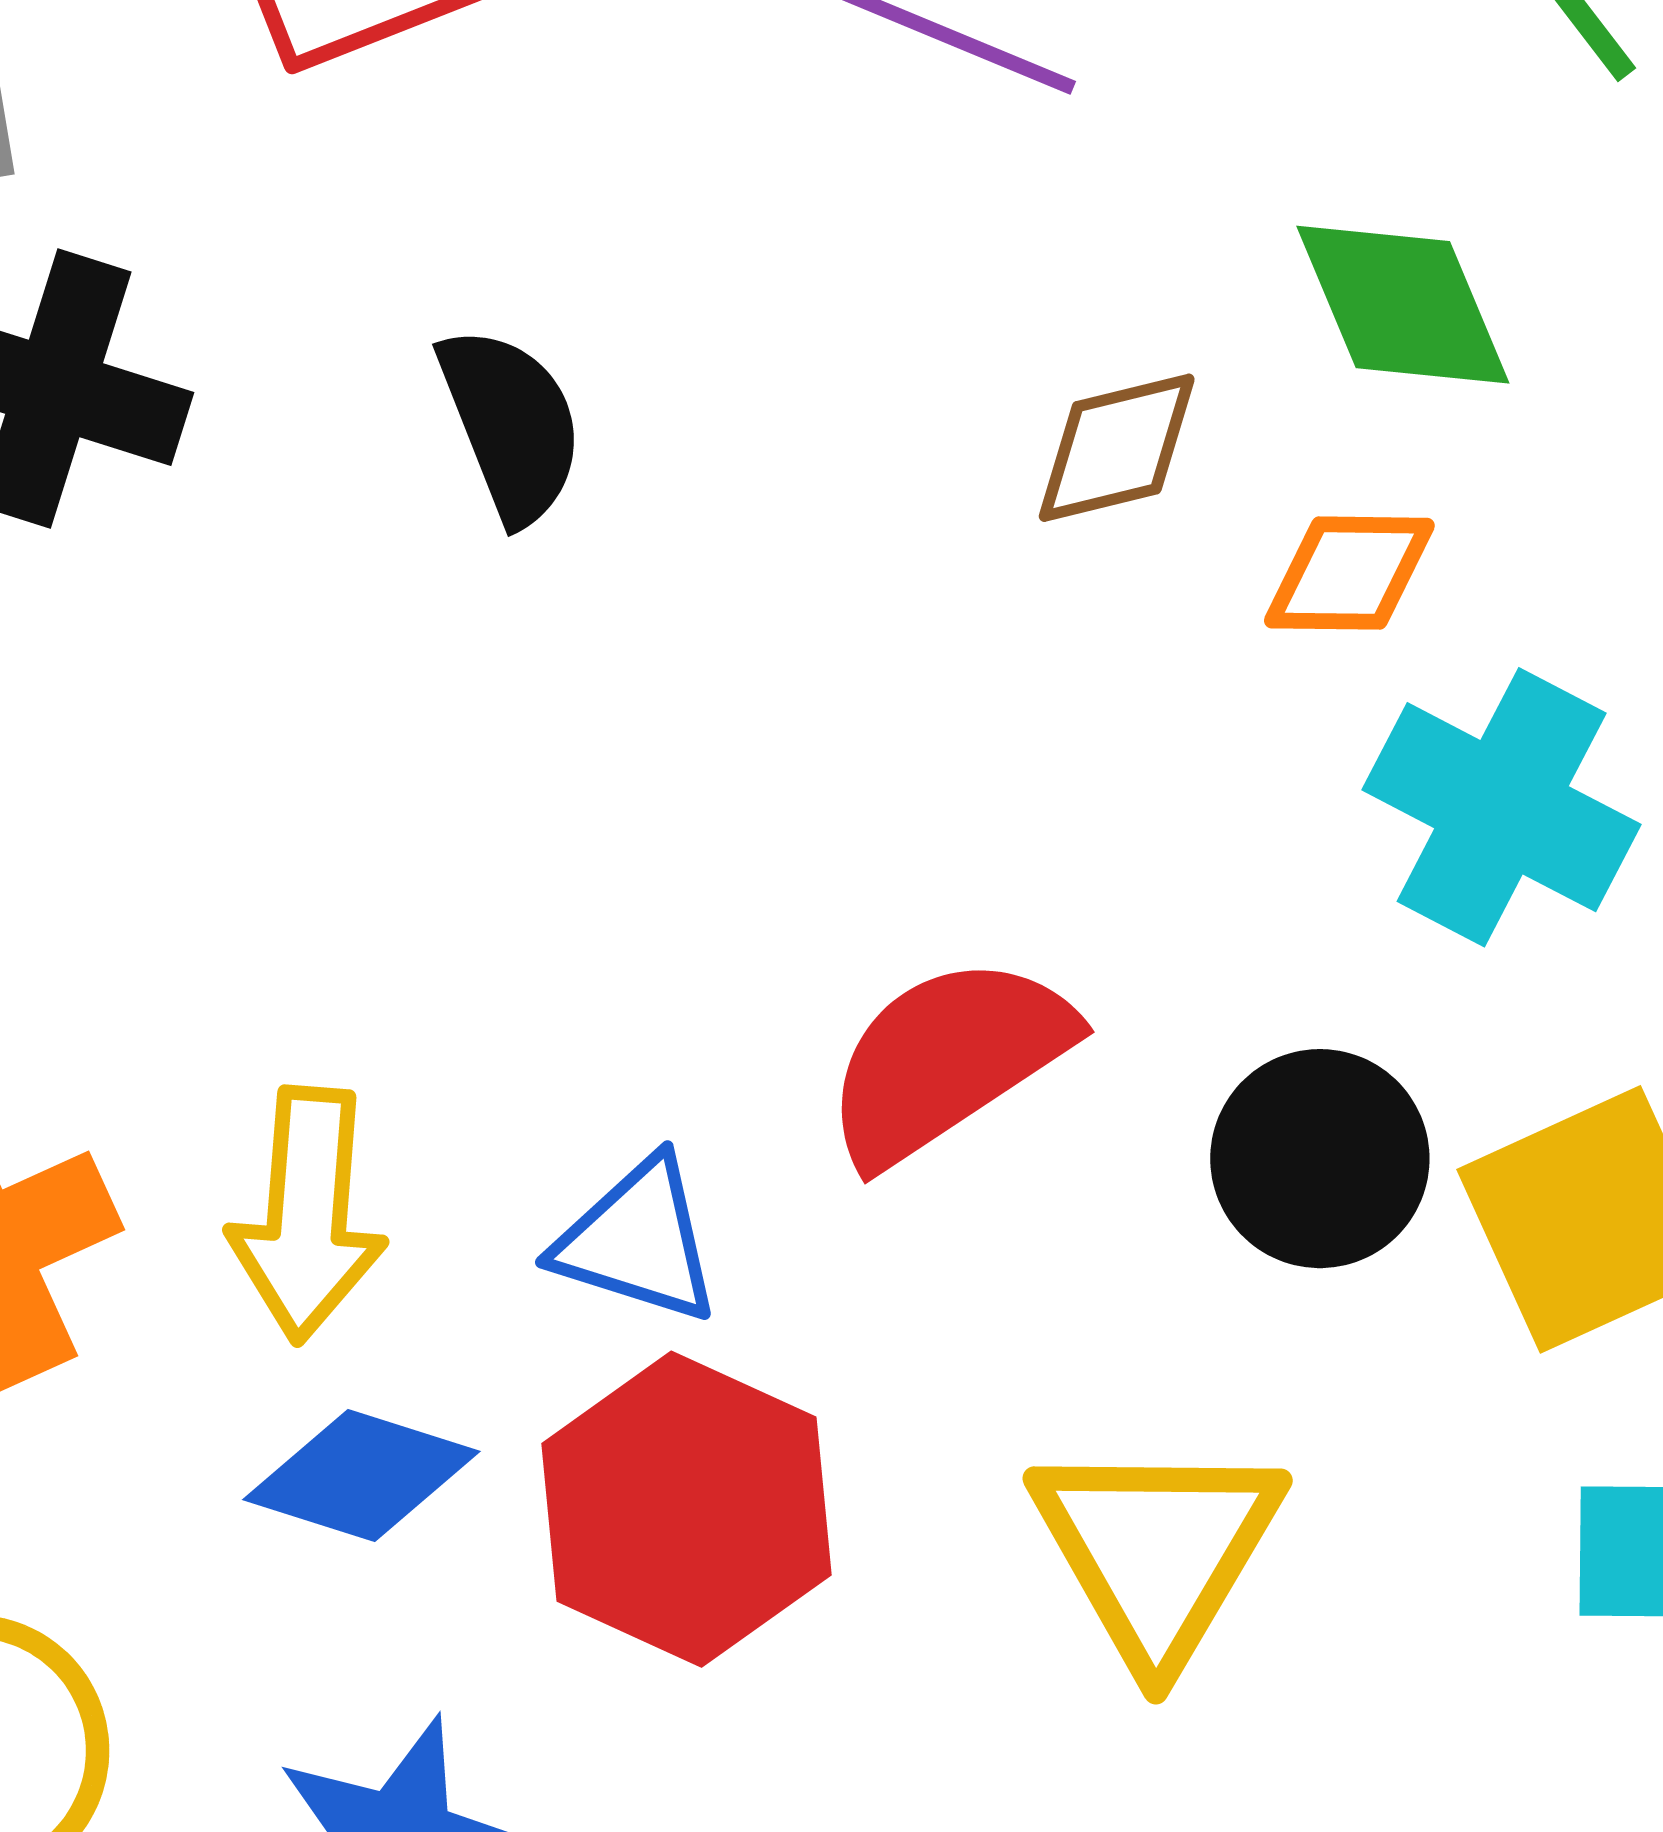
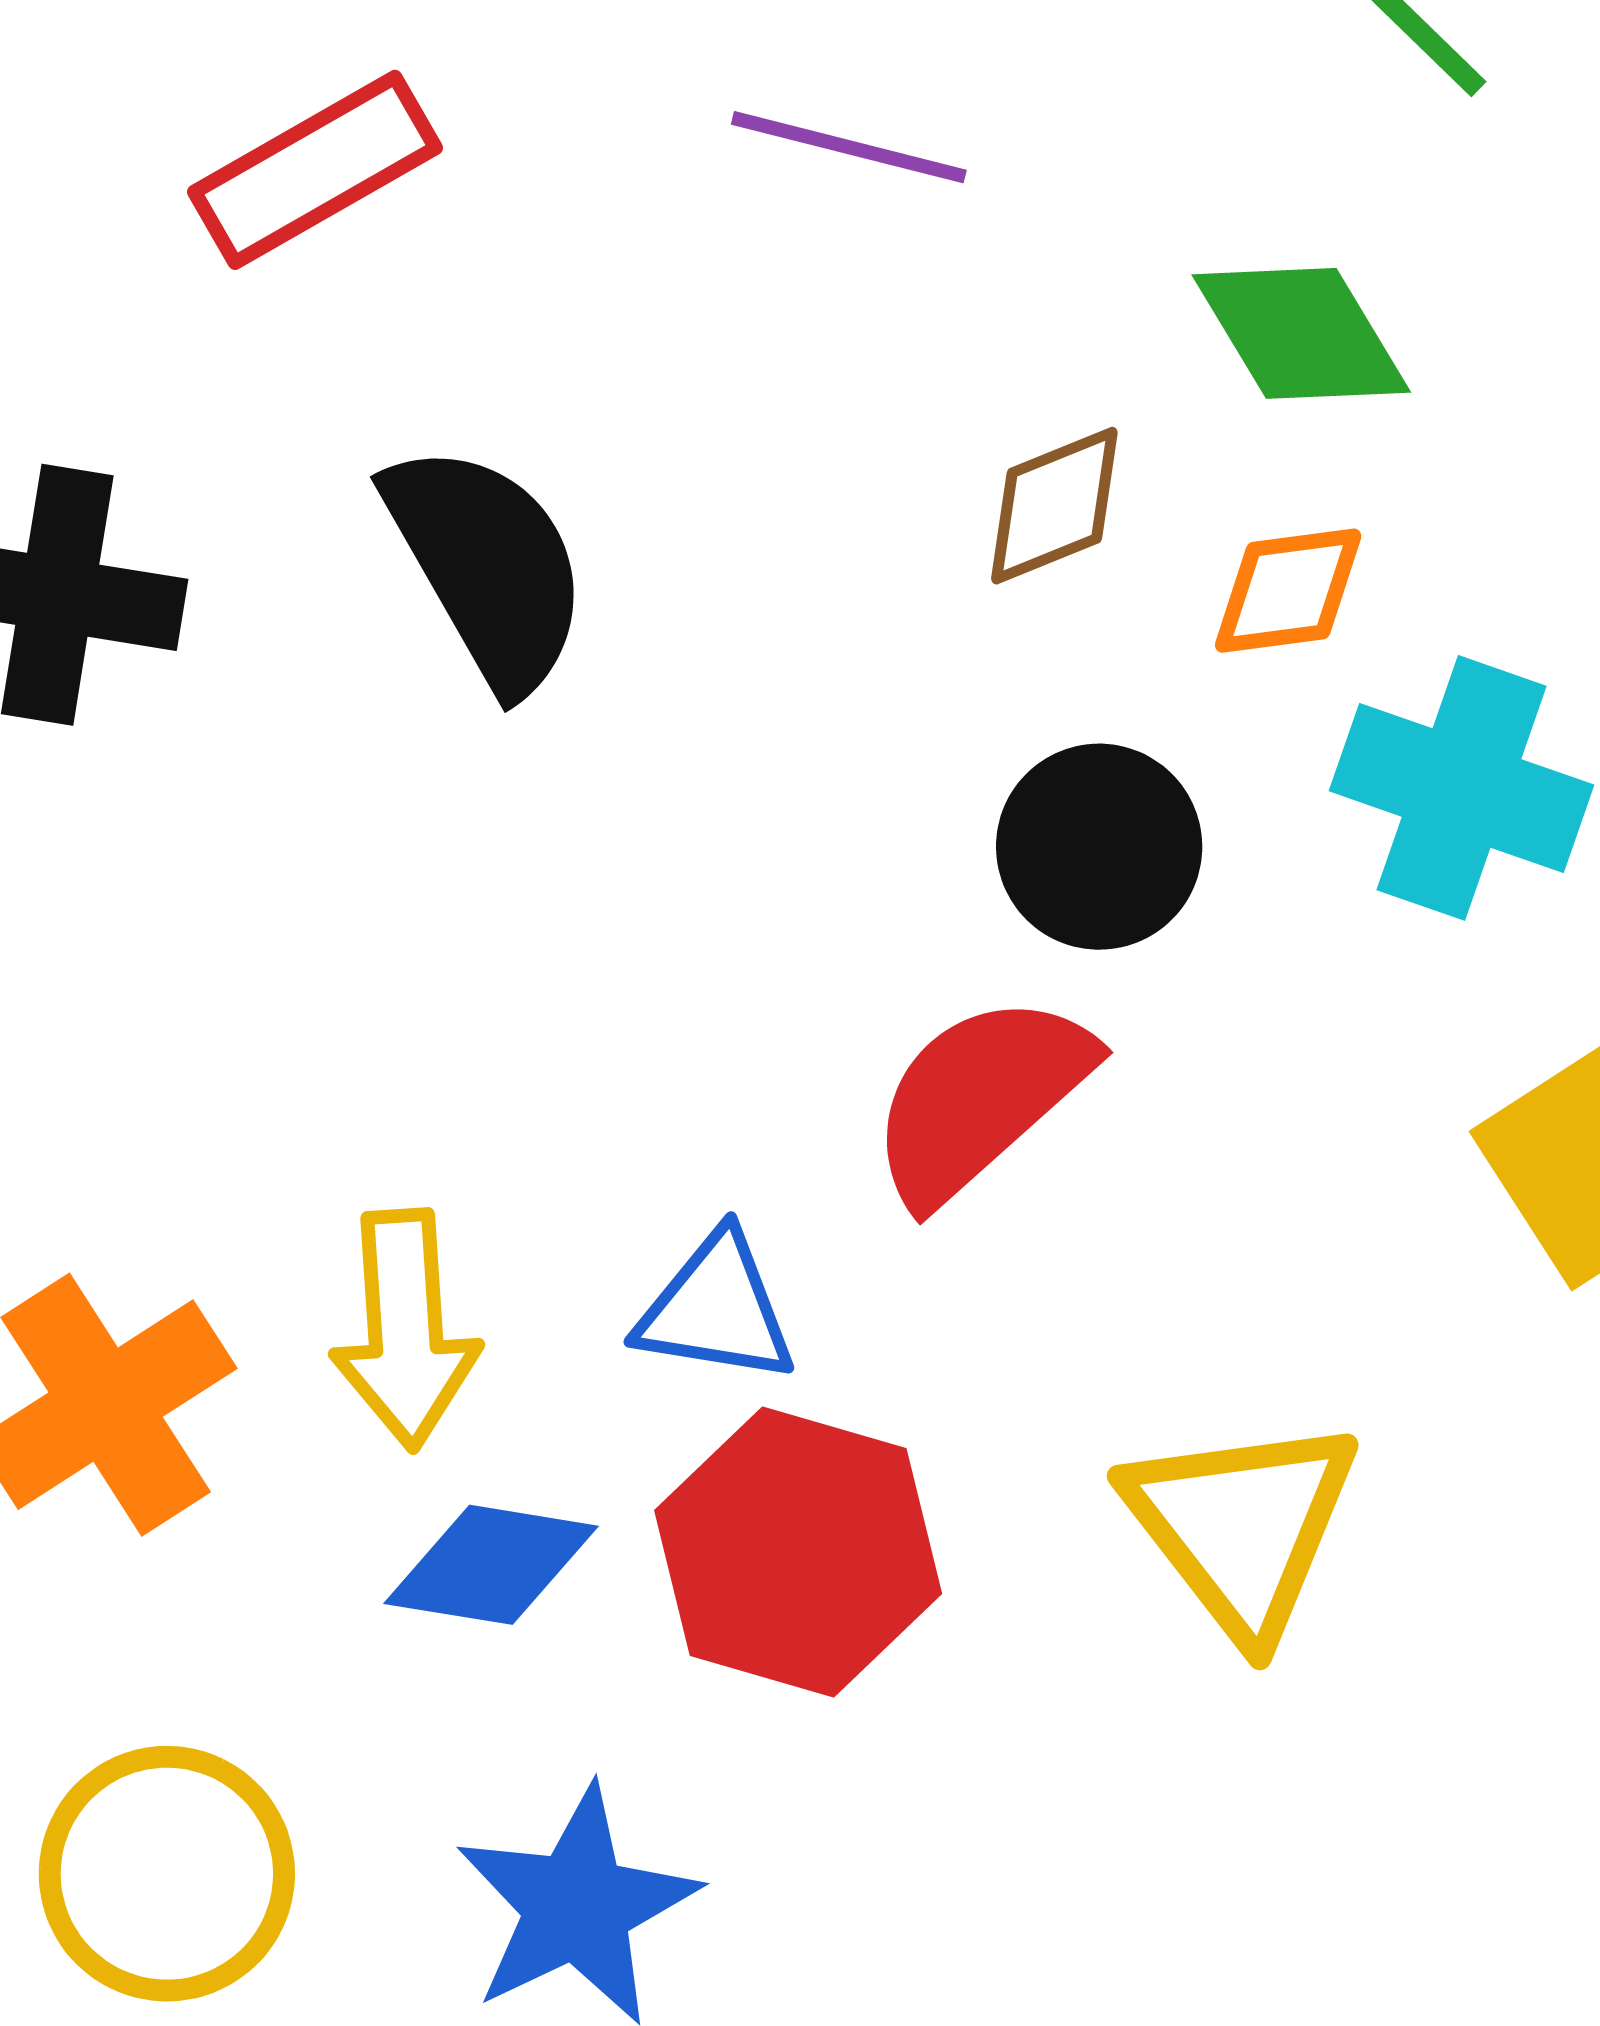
black semicircle: (511, 424) -> (487, 566), size x1.4
black circle: (1320, 1159) -> (1099, 847), moved

